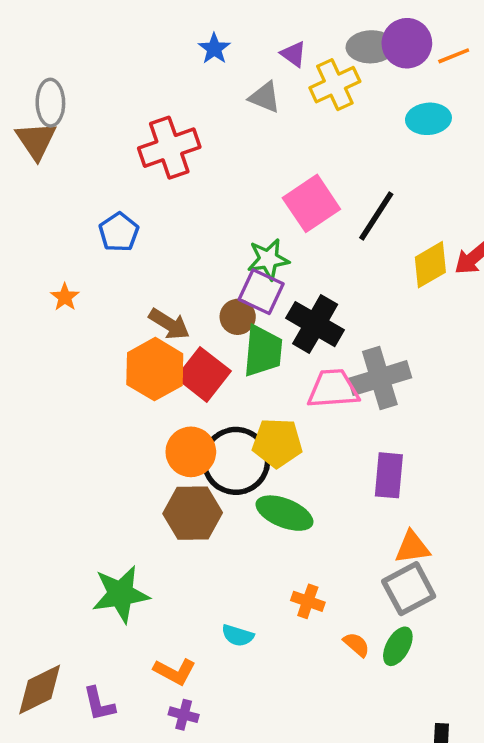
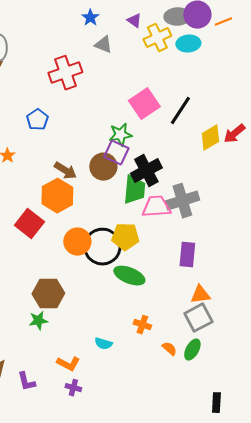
gray triangle: (265, 97) -> (103, 45), moved
cyan ellipse: (428, 119) -> (188, 44), moved
brown circle: (238, 317) -> (103, 167), size x1.4
black cross: (315, 324) -> (146, 171), turned 32
green trapezoid: (263, 351) -> (134, 190), moved
red square: (203, 374) -> (29, 224), moved
brown hexagon: (193, 513) -> (48, 294), moved
green star: (121, 594) -> (38, 321), size x0.6

